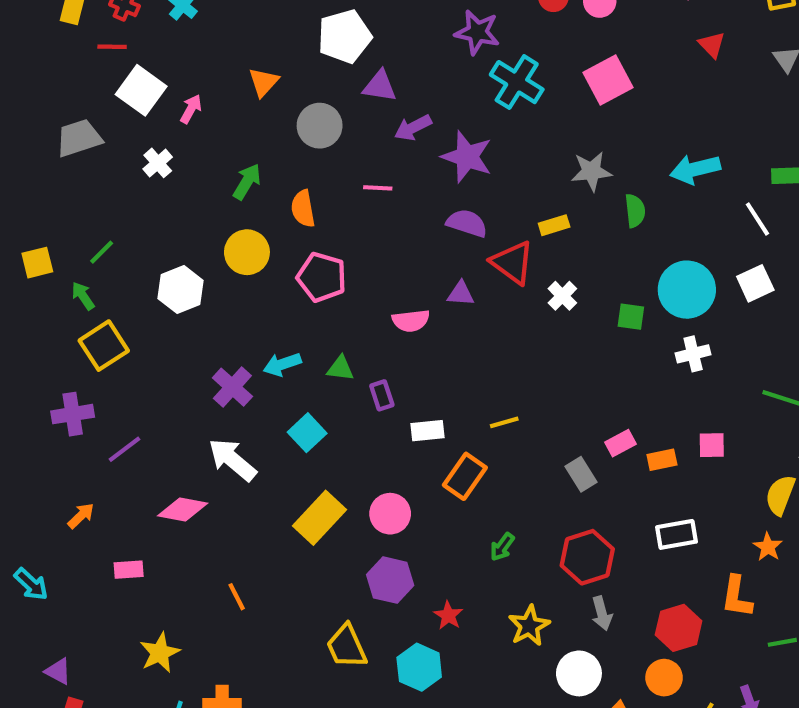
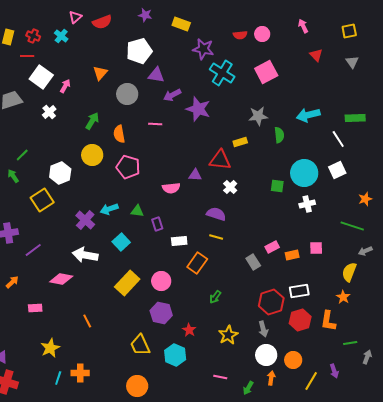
purple semicircle: (467, 223) -> (216, 214), moved
red triangle: (513, 263) -> (220, 160), turned -30
white cross: (562, 296) -> (230, 187), moved
yellow square: (104, 346) -> (42, 200), moved
yellow line: (504, 422) -> (216, 237), turned 32
white arrow: (232, 460) -> (85, 255), turned -30
red hexagon: (587, 557) -> (271, 302), moved
red hexagon: (679, 628) -> (300, 320), moved
white circle: (579, 673) -> (266, 355), moved

